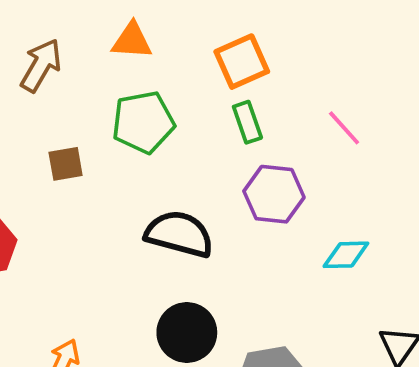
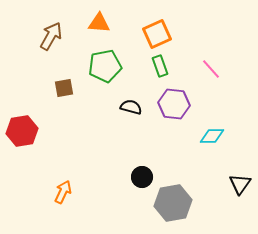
black semicircle: (179, 234) -> (131, 107), moved, size x0.6
black circle: (187, 332) -> (142, 177), moved, size x0.7

